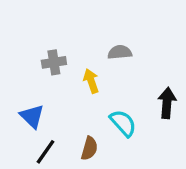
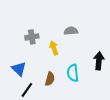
cyan semicircle: (123, 123) -> (73, 73), turned -144
brown semicircle: (89, 148) -> (50, 79), moved

